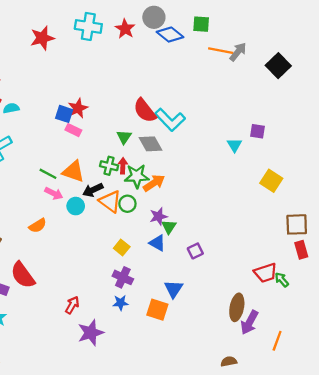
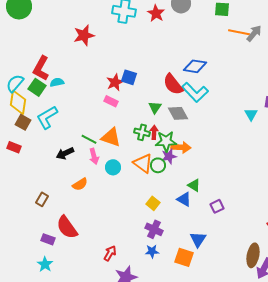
blue diamond: (170, 35) -> (195, 66), moved, turned -30
red star: (42, 38) -> (84, 35), moved
blue square: (64, 114) -> (129, 77), moved
orange arrow: (154, 183) -> (181, 147), turned 36
black arrow: (93, 190) -> (65, 153), moved
pink arrow: (54, 193) -> (94, 156), turned 49
purple star: (159, 216) -> (169, 156), moved
green triangle: (169, 227) -> (194, 185), turned -32

